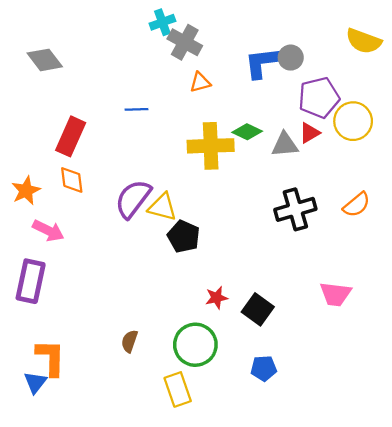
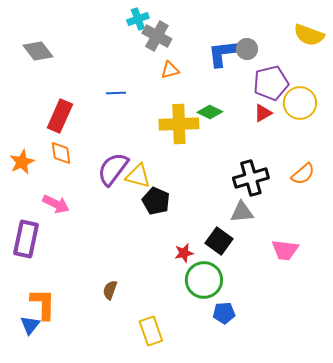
gray triangle: (285, 145) -> (242, 212), moved
pink arrow: (48, 231) -> (56, 204), moved
black square: (258, 309) -> (219, 241), moved
green circle: (195, 345) -> (204, 280), moved

